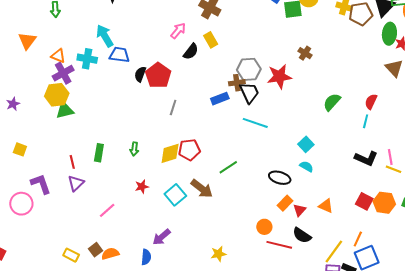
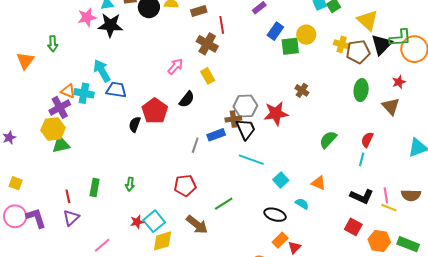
green ellipse: (389, 34) -> (361, 90), moved
orange triangle: (27, 41) -> (25, 61), moved
black semicircle: (191, 52) -> (187, 99), moved
orange triangle: (58, 56) -> (68, 91), moved
black semicircle: (140, 74) -> (135, 124), moved
gray line: (173, 107) -> (195, 145), moved
cyan square: (306, 144) -> (281, 180), moved
yellow diamond: (170, 153) -> (163, 241), moved
cyan square: (175, 195) -> (154, 221), moved
red square: (364, 201) -> (353, 227), moved
pink circle: (21, 204) -> (15, 216), moved
orange triangle: (326, 206) -> (319, 183), moved

